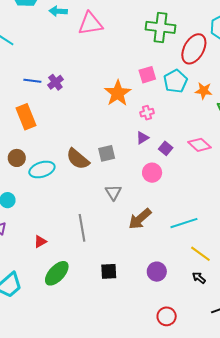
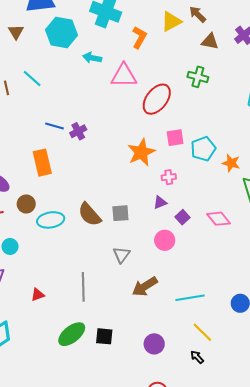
green cross: (160, 27) -> (198, 77), moved, size x0.7
red ellipse: (194, 49) -> (157, 99), moved
green ellipse: (57, 273) -> (72, 334), moved

